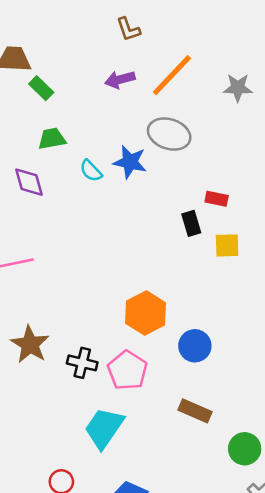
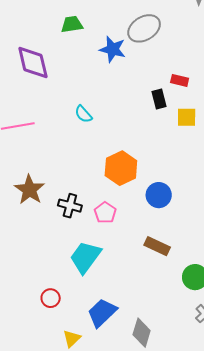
gray ellipse: (169, 134) -> (144, 28), turned -52
green trapezoid: (52, 139) -> (72, 24), moved
cyan semicircle: (91, 171) -> (83, 114), moved
purple diamond: (29, 182) -> (33, 63), size x1.4
pink pentagon: (127, 370) -> (105, 213), size x0.7

